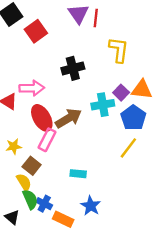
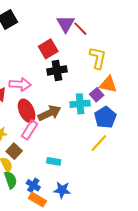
red line: (96, 18) -> (80, 29), turned -56
red square: (36, 31) -> (48, 49), moved
orange triangle: (142, 90) -> (108, 84), moved
blue cross: (44, 204) -> (33, 185), moved
blue star: (91, 206) -> (62, 190), turned -30

